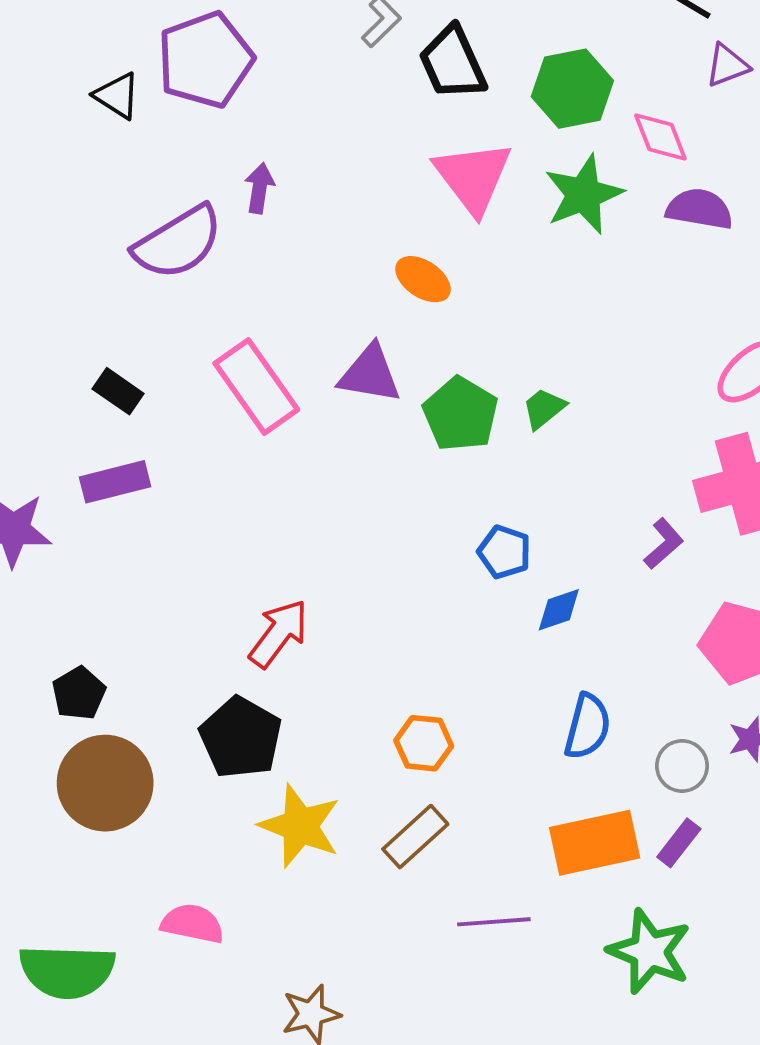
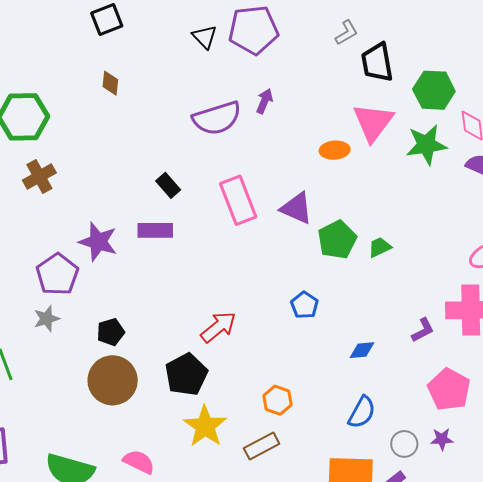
orange ellipse: (423, 279) -> (335, 150), moved, turned -52
blue pentagon: (504, 552) -> (305, 305), moved

